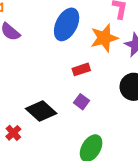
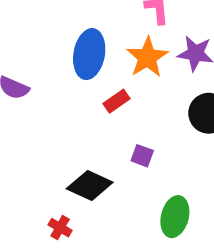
red rectangle: (81, 69) -> (117, 101), moved

